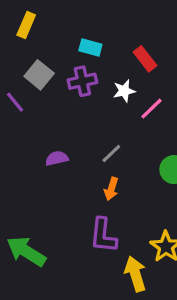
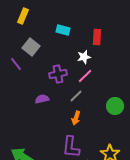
red rectangle: (145, 59) -> (97, 37), turned 42
purple cross: (82, 81) -> (58, 74), moved
pink line: (151, 109) -> (85, 76), moved

